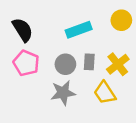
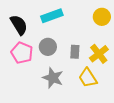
cyan rectangle: (79, 30) -> (52, 16), moved
gray circle: (65, 64) -> (48, 47), moved
gray star: (63, 93) -> (53, 78), turned 30

